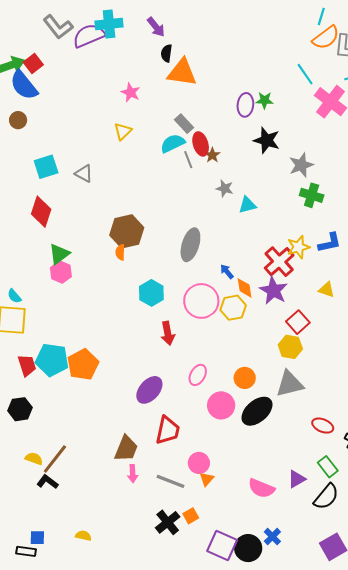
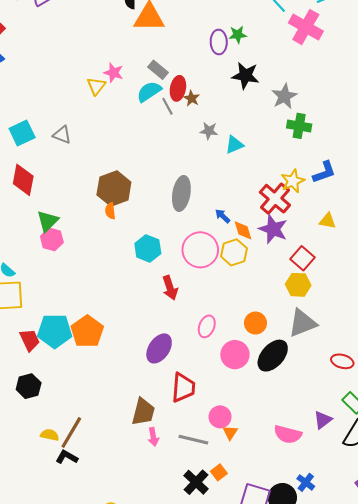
pink star: (131, 92) -> (114, 73), moved
red ellipse: (201, 144) -> (178, 88), turned 35

